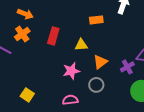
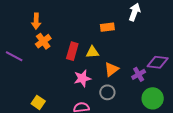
orange arrow: (25, 14) -> (36, 21), turned 70
orange cross: (22, 34) -> (43, 41), moved
red rectangle: (53, 36) -> (72, 51), moved

